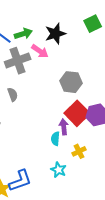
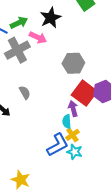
gray semicircle: (13, 94) -> (25, 93), moved
yellow cross: (79, 151) -> (72, 135), moved
blue L-shape: (20, 181) -> (58, 145), moved

